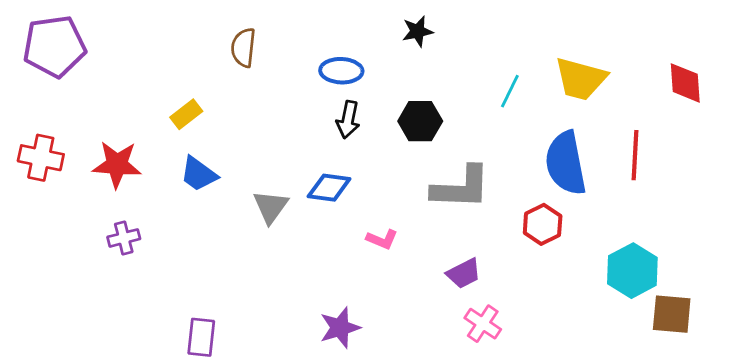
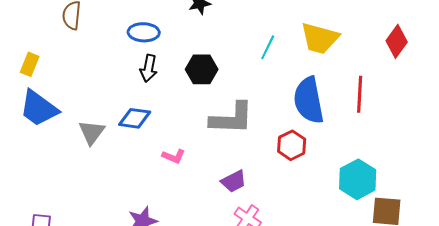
red diamond: (685, 83) -> (397, 41), turned 40
yellow rectangle: (186, 114) -> (30, 64), turned -30
blue trapezoid: (199, 174) -> (39, 108), size x1.4

